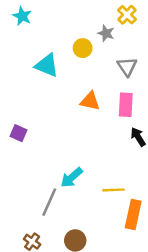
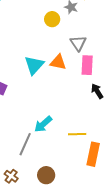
cyan triangle: (47, 65) -> (34, 65), moved, turned 50
gray triangle: (127, 67) -> (78, 43), moved

